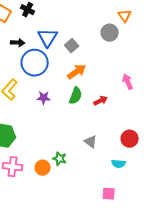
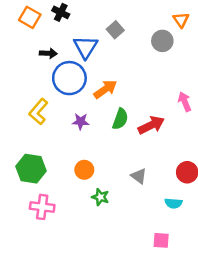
gray square: (72, 46) -> (115, 30), moved
orange arrow: (77, 72) -> (105, 89), moved
red arrow: (101, 101) -> (151, 125), size x1.5
orange circle: (43, 168) -> (84, 170), moved

